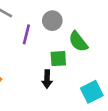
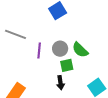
gray circle: (52, 21) -> (60, 49), moved

